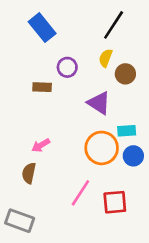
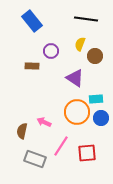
black line: (114, 25) -> (86, 19), turned 65
pink arrow: (41, 145) -> (44, 122), moved, turned 56
gray rectangle: (20, 221) -> (35, 159), moved

